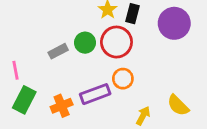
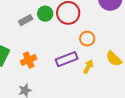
orange circle: (123, 79) -> (87, 39), moved
purple rectangle: (95, 94) -> (67, 59), moved

